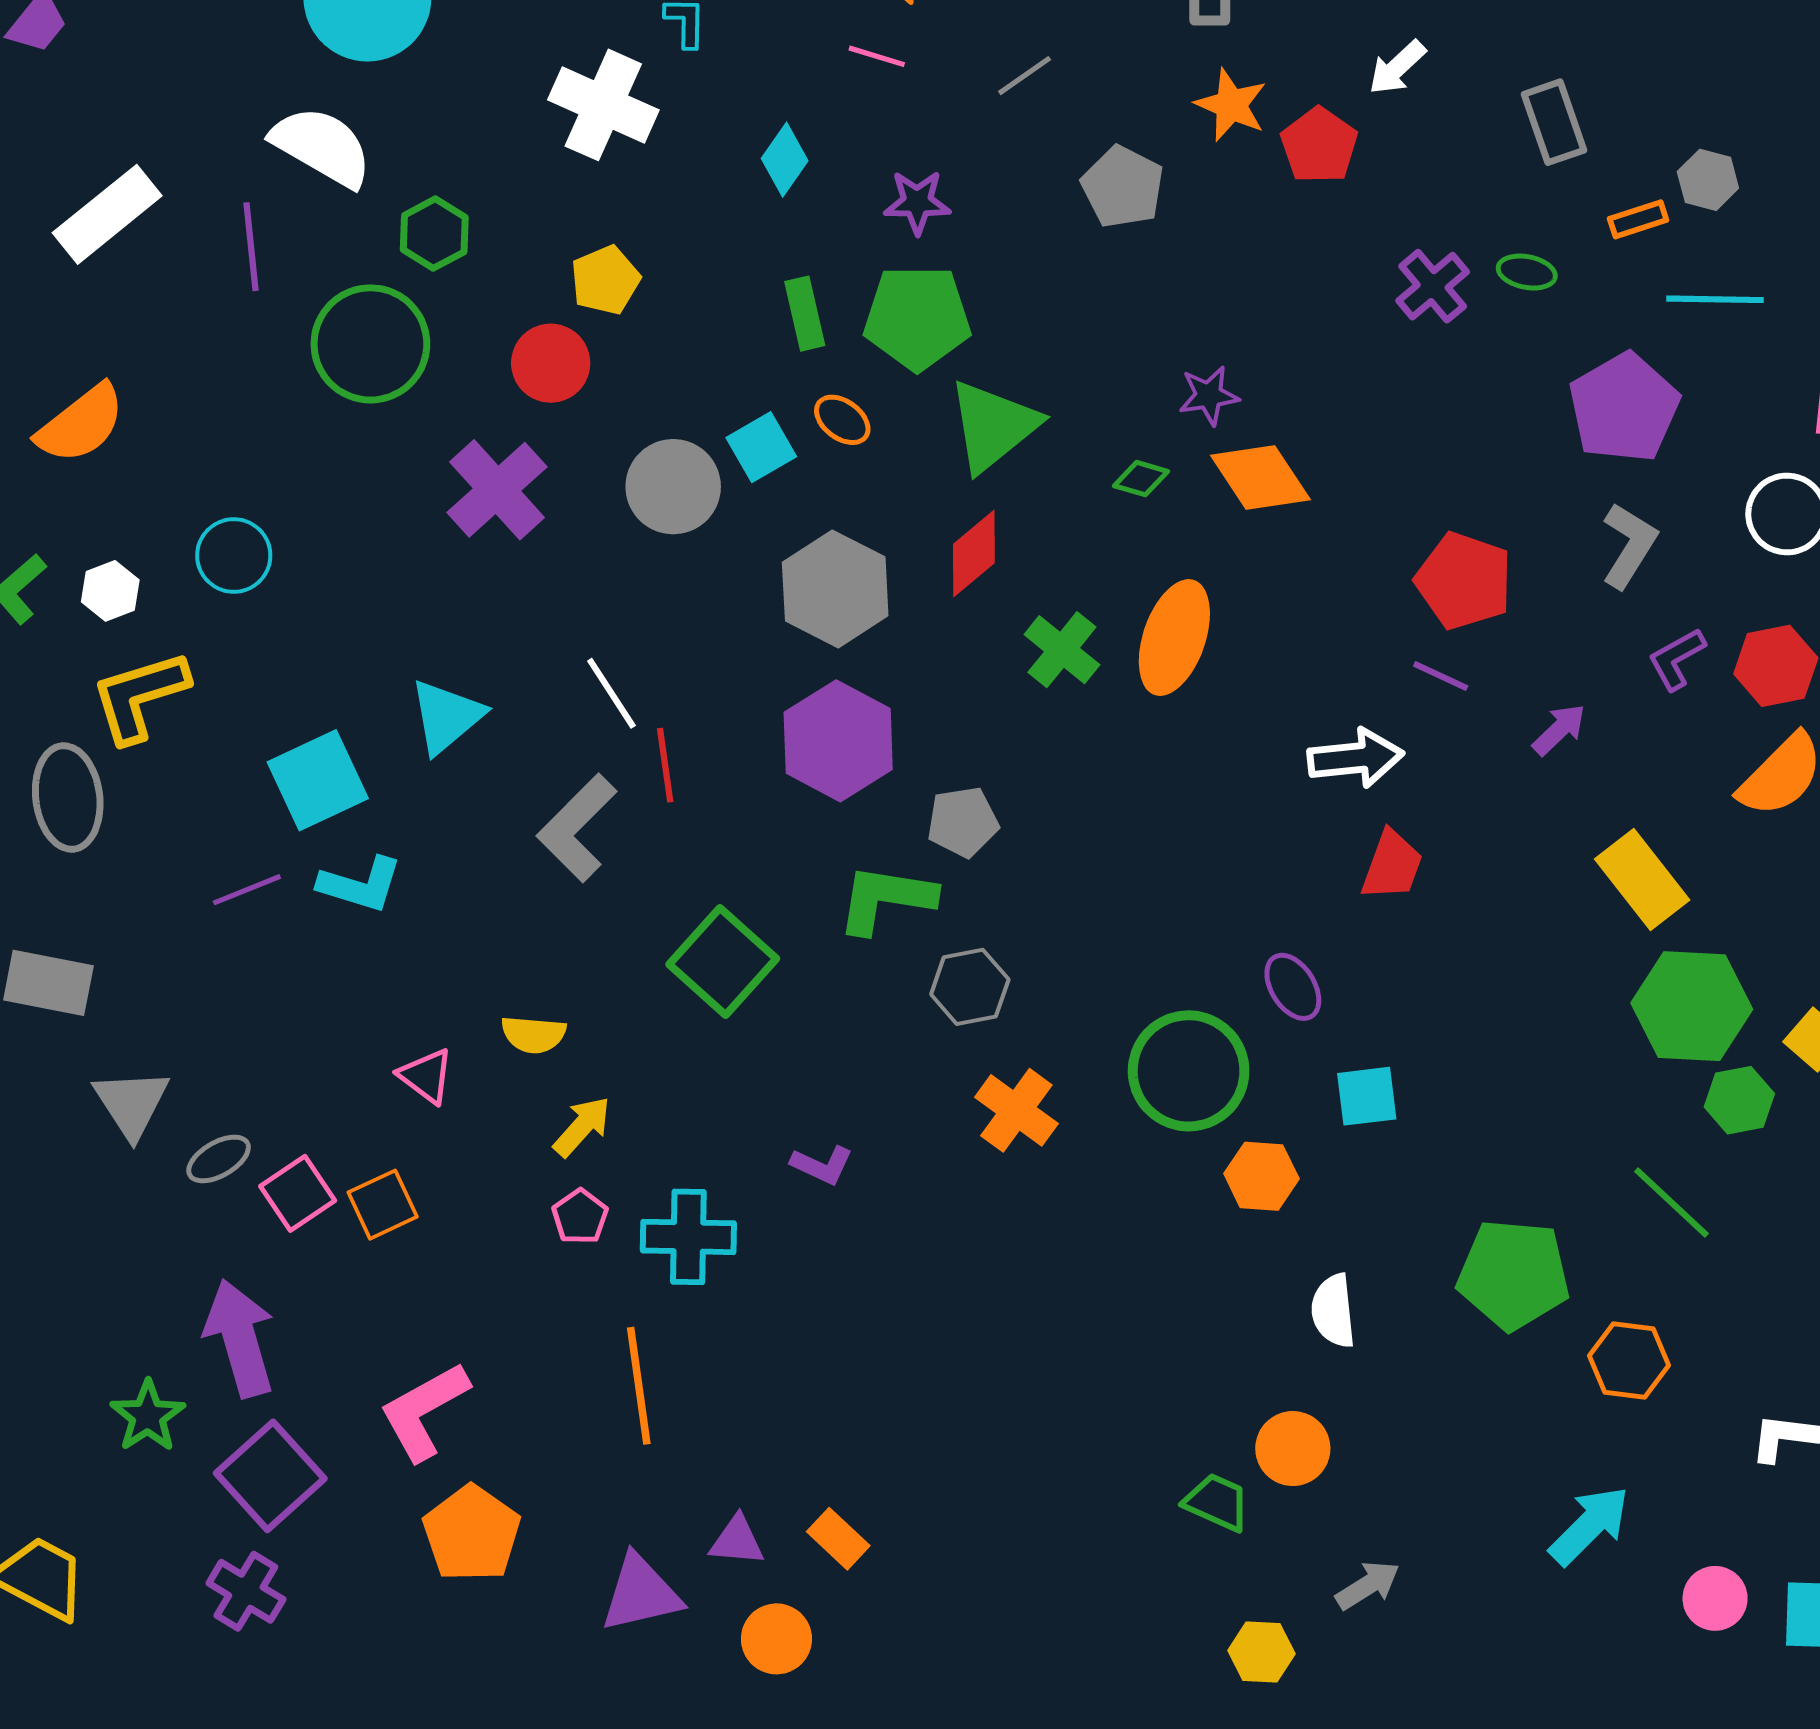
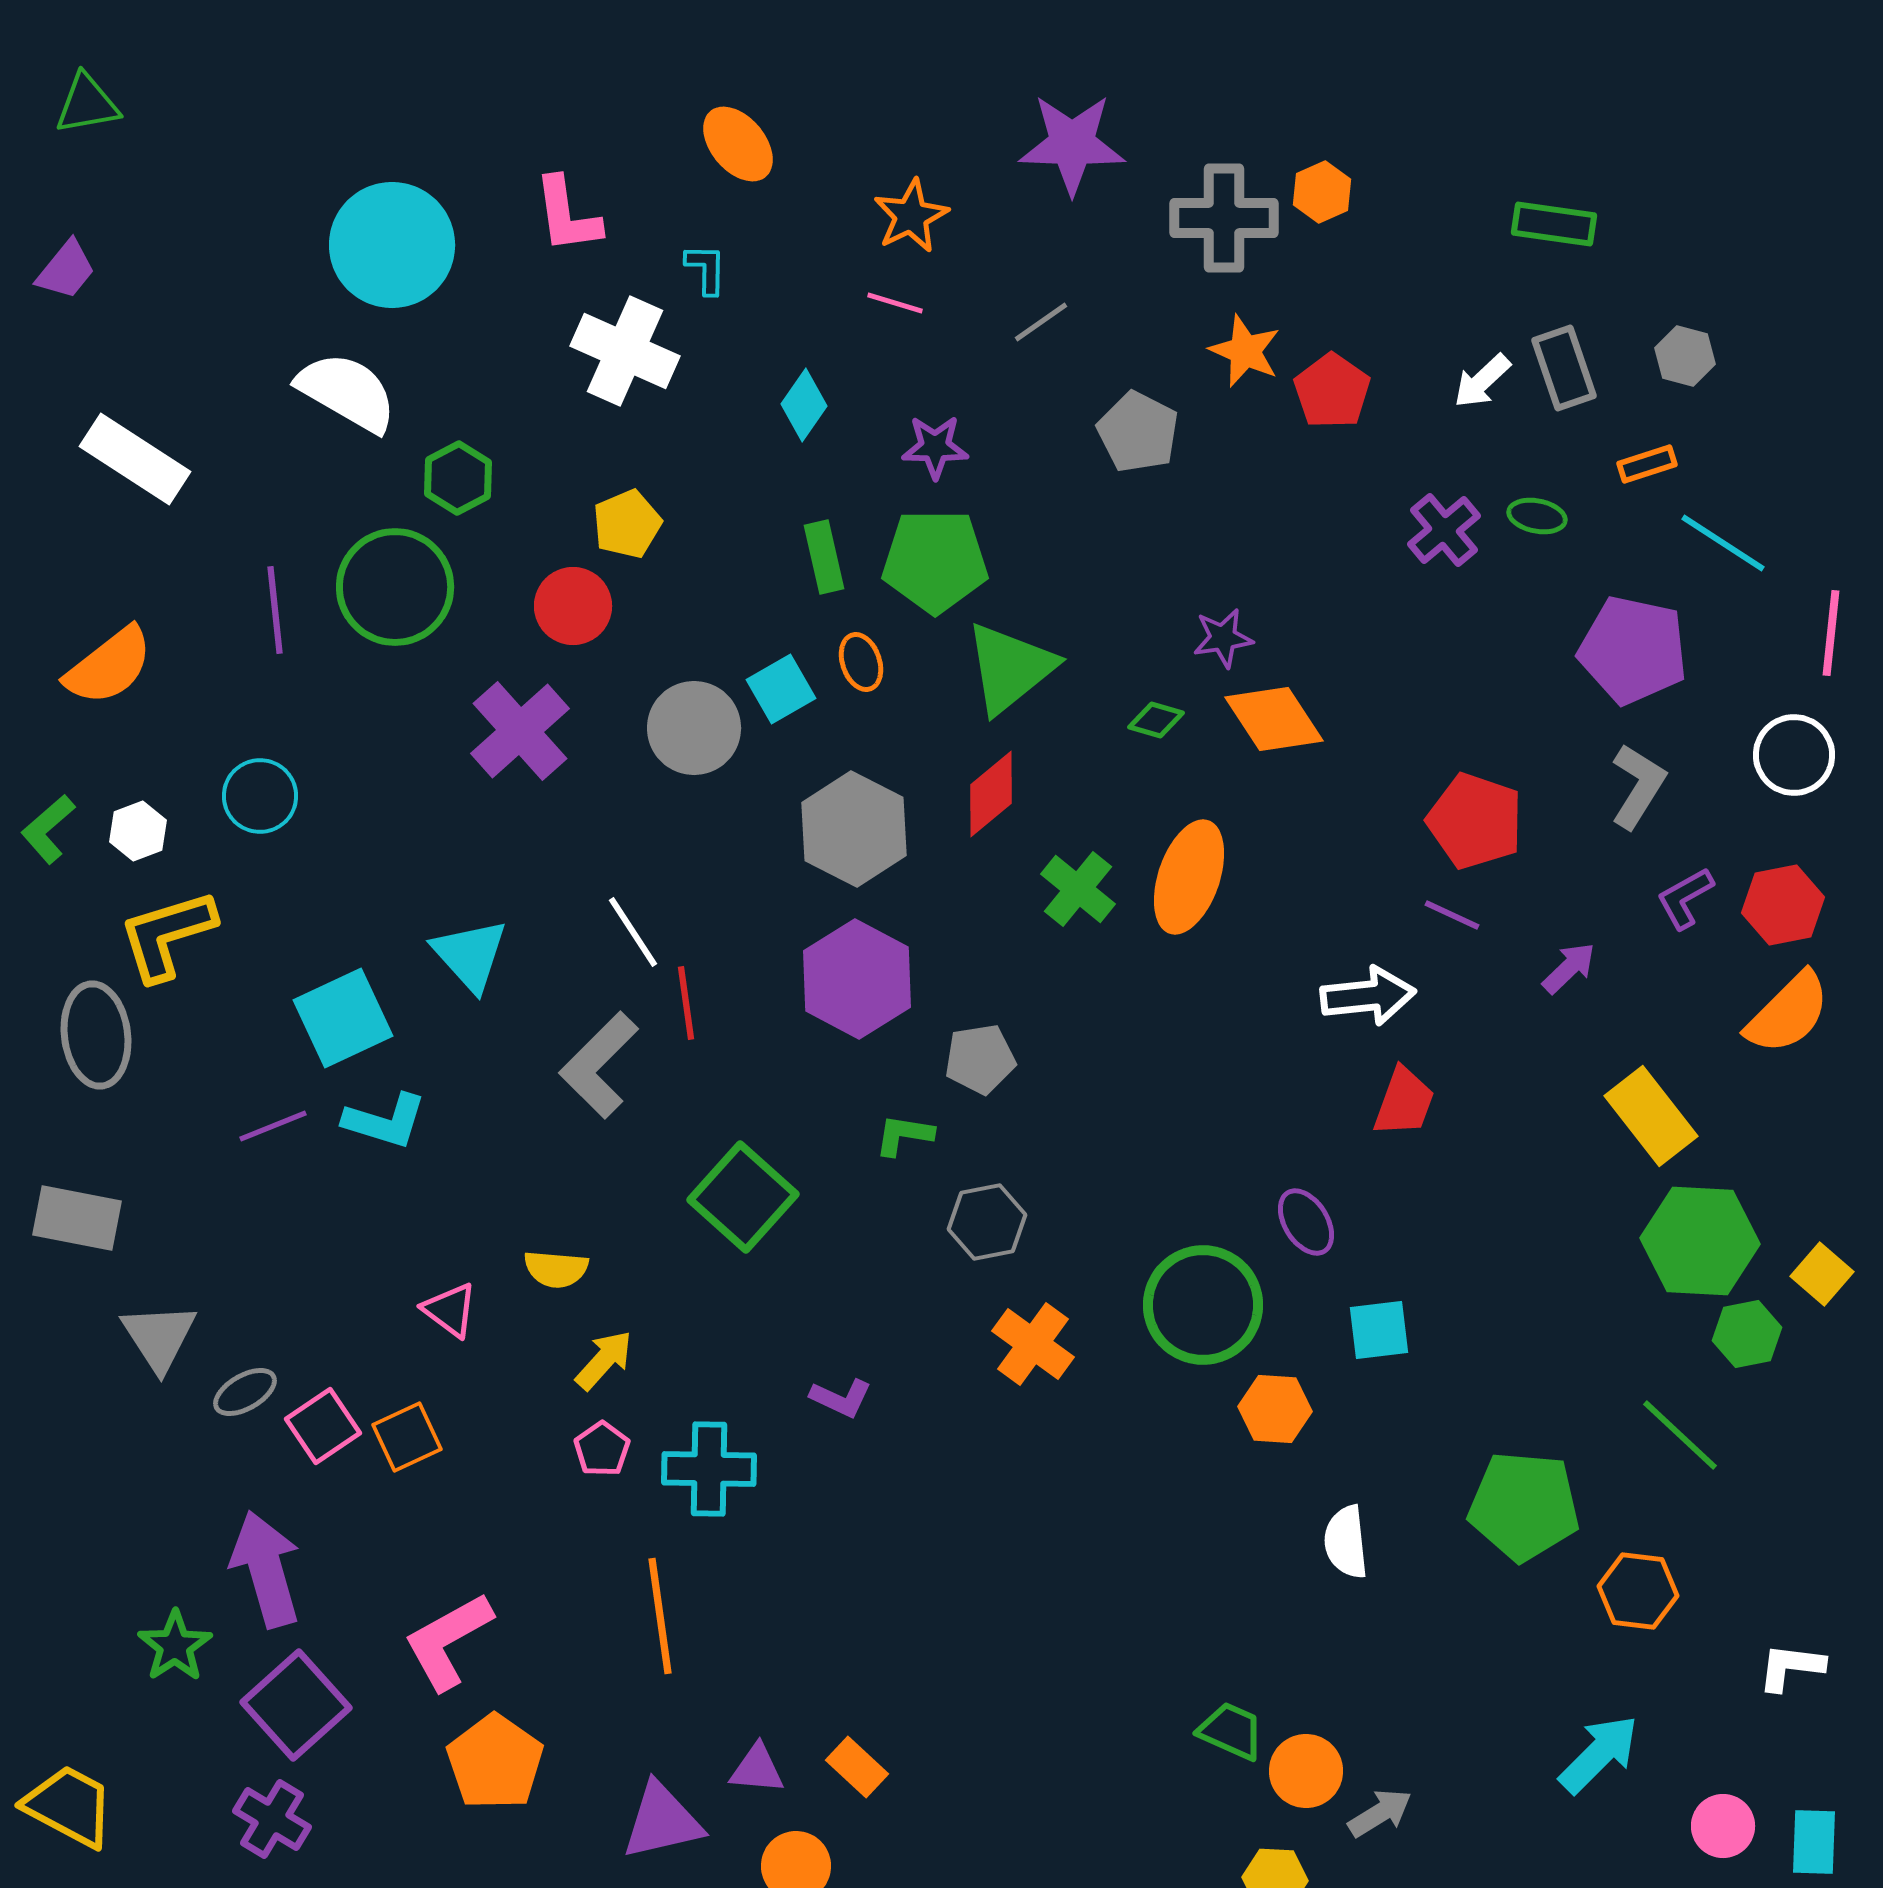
white arrow: (1397, 67) -> (1482, 381), moved
gray hexagon: (1708, 180) -> (1685, 356), moved
white rectangle: (107, 214) -> (135, 459), turned 72
purple line: (251, 247) -> (275, 610), moved
cyan line: (1715, 299) -> (1723, 543), turned 32
purple pentagon: (1624, 408) -> (1633, 650), turned -30
orange ellipse: (842, 420) -> (861, 662), turned 34
cyan triangle: (446, 717) -> (470, 955), turned -32
green L-shape: (886, 899) -> (904, 1135), size x0.6
orange circle: (1293, 1449) -> (1306, 1771), moved

